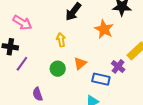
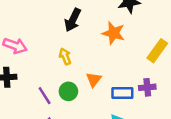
purple line: (22, 64) -> (45, 96), moved, turned -56
purple cross: (118, 66) -> (147, 87), moved, turned -32

